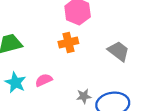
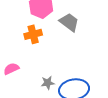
gray trapezoid: (118, 51) -> (69, 22), moved

